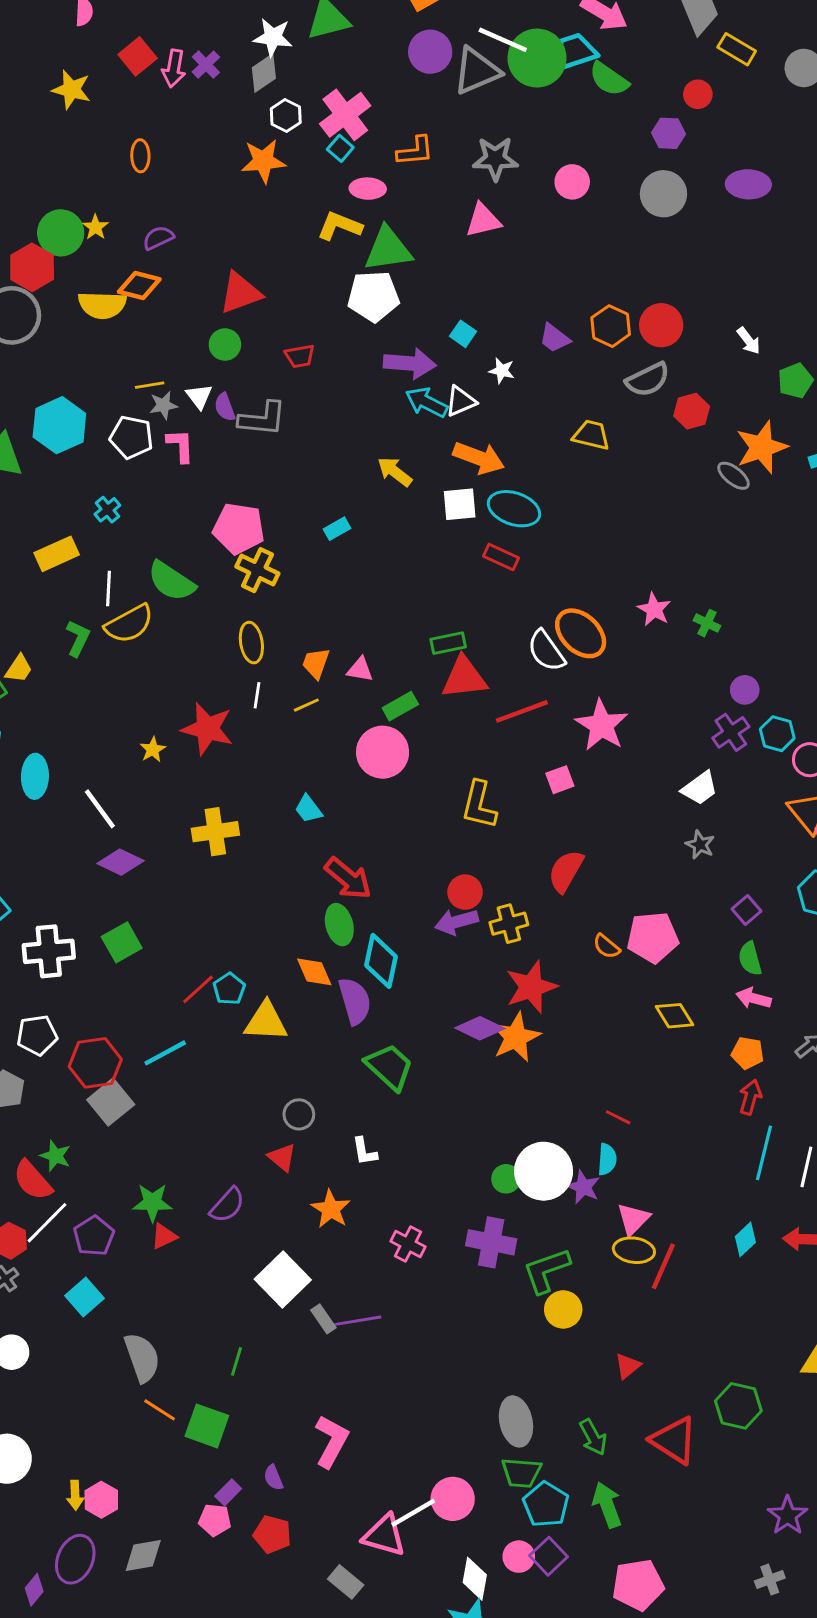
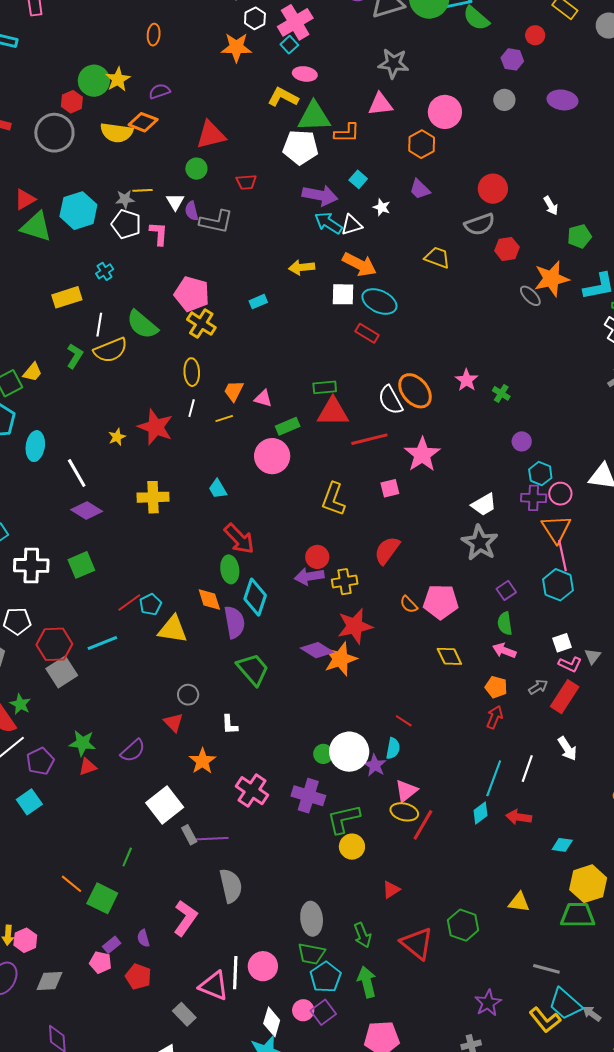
orange L-shape: (415, 151) -> (347, 133), moved
pink circle: (572, 182) -> (445, 112), moved, size x1.4
gray circle: (663, 194) -> (504, 100), size x0.7
yellow star: (95, 227) -> (118, 79), size x1.4
red hexagon: (32, 267) -> (72, 102), size x0.7
orange hexagon: (611, 326) -> (422, 144), moved
gray star: (163, 405) -> (125, 199), moved
yellow arrow: (395, 472) -> (302, 267), turned -50
purple cross: (731, 732) -> (534, 498), moved, turned 30
gray star: (700, 845) -> (480, 543), size x1.8
cyan line: (764, 1153) -> (494, 778), moved
pink cross: (408, 1244) -> (252, 791), size x1.4
gray semicircle: (142, 1358) -> (231, 886), moved
white line: (413, 1513) -> (235, 973), turned -64

